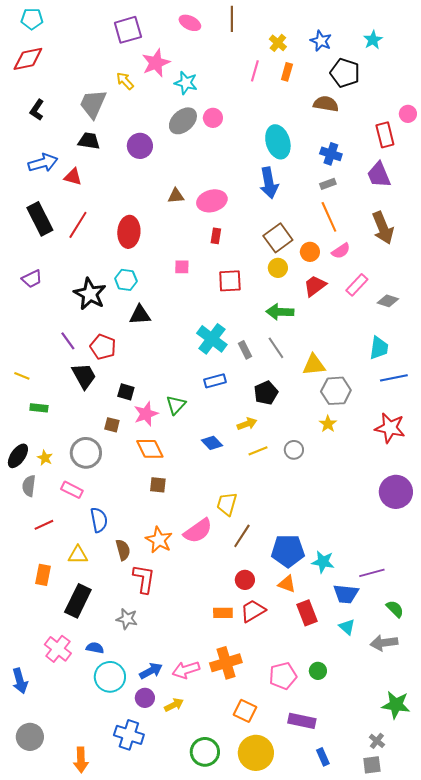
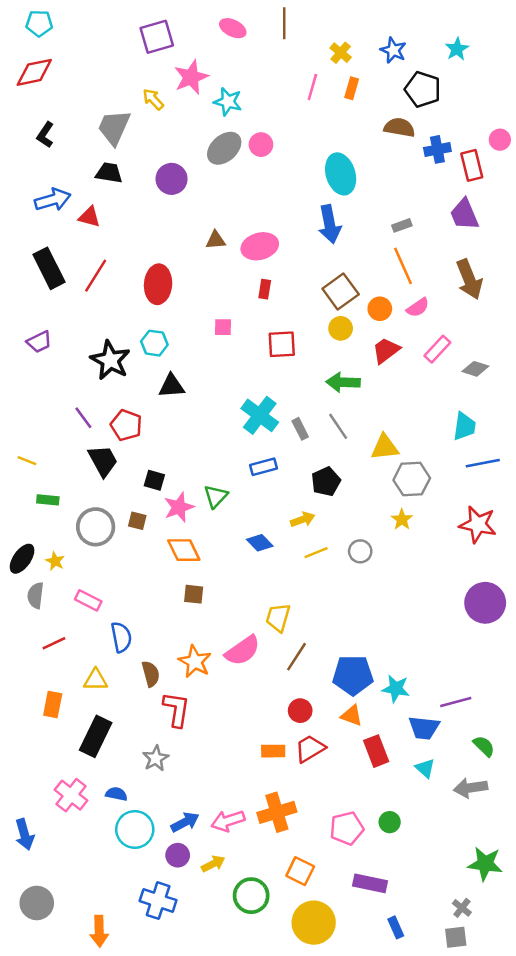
blue cross: (331, 154) -> (437, 149), moved, turned -30
gray circle: (86, 453) -> (96, 527), moved
gray star: (127, 619) -> (156, 758), turned 30
green circle: (205, 752) -> (251, 896), moved

